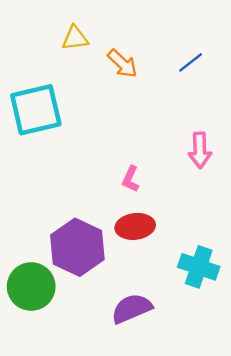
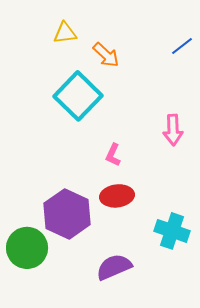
blue line: (191, 62) -> (182, 46), moved
cyan square: (36, 110) -> (78, 96), moved, turned -33

